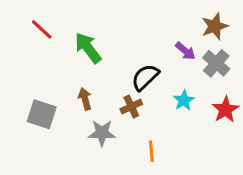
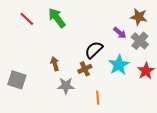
brown star: (215, 26) -> (139, 17), turned 30
green arrow: (88, 48) -> (57, 18), moved
cyan star: (184, 100) -> (119, 65), size x1.5
gray square: (42, 114) -> (17, 80), moved

